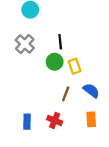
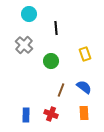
black line: (60, 42) -> (56, 28), moved
yellow rectangle: (75, 66) -> (85, 54), moved

